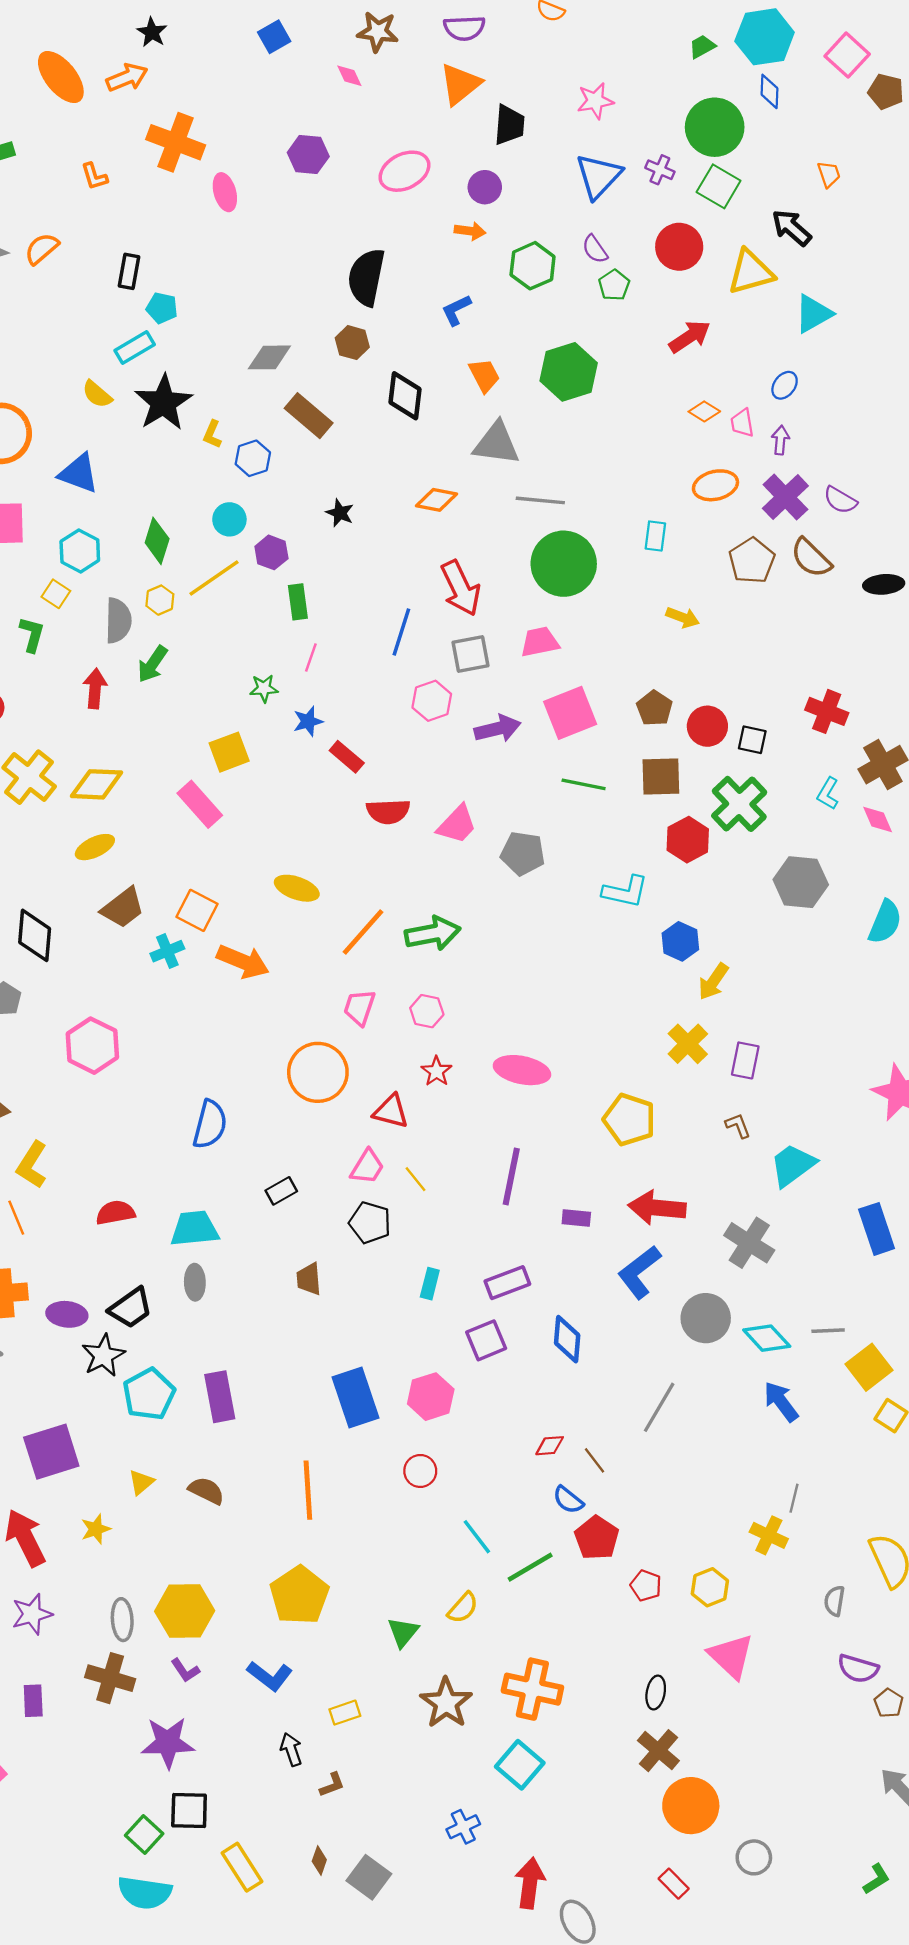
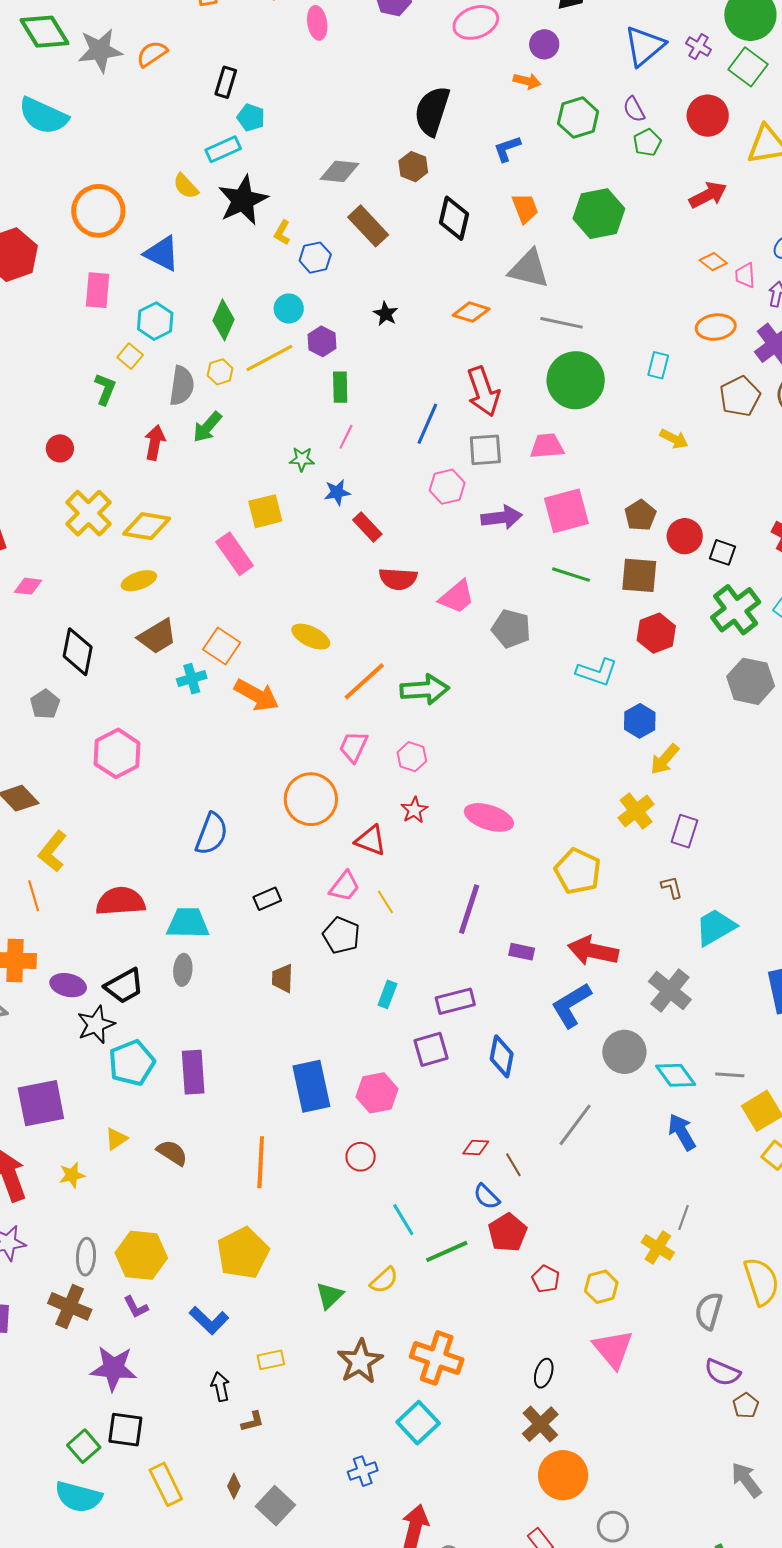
green cross: (739, 804) -> (736, 610), moved
red semicircle: (115, 1213) -> (120, 901), size x1.4
gray semicircle: (834, 1601) -> (709, 1311), size x1.4

